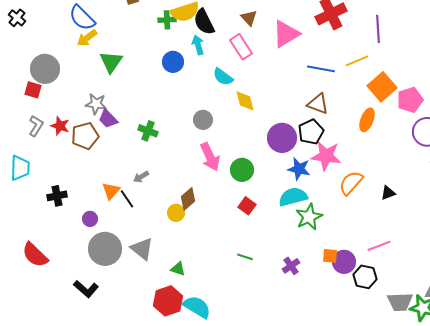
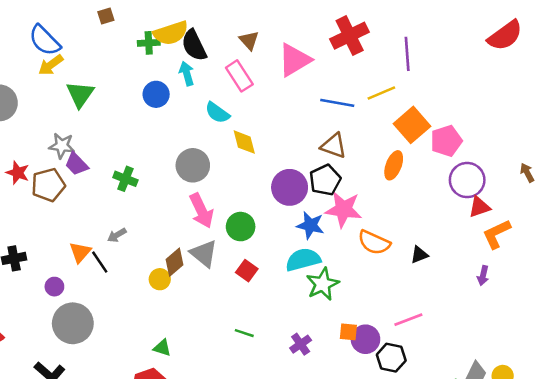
gray circle: (203, 120) -> (193, 165), size x1.4
orange semicircle: (351, 183) -> (374, 242), turned -108
gray triangle: (142, 249) -> (204, 253), moved

